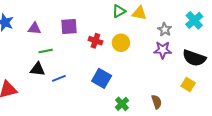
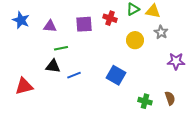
gray star: (165, 30) -> (161, 32), moved
red cross: (95, 41) -> (110, 18), moved
purple star: (163, 50) -> (176, 61), moved
green cross: (122, 104) -> (145, 101), moved, turned -32

